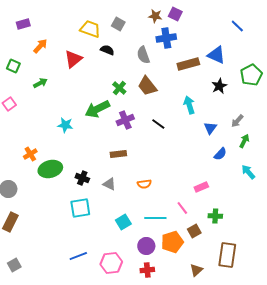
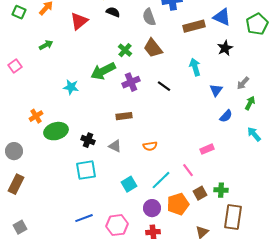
green square: (13, 66) -> (19, 12), moved
green pentagon: (251, 75) -> (257, 24), moved
green cross: (215, 216) -> (221, 190), moved
cyan line: (155, 218) -> (161, 180), turned -45

